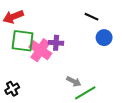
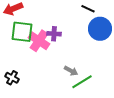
blue circle: (104, 38) -> (100, 29), size x1.5
black cross: (12, 89) -> (12, 78), turned -32

